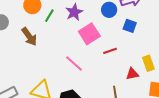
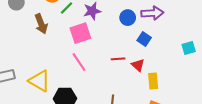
pink square: (89, 34) -> (80, 33), moved
red triangle: (132, 74) -> (138, 65), moved, turned 40

